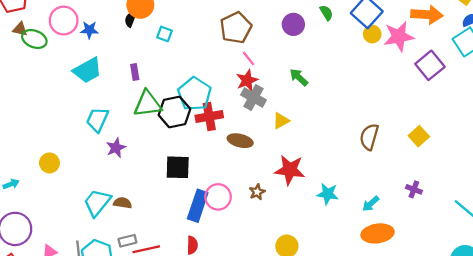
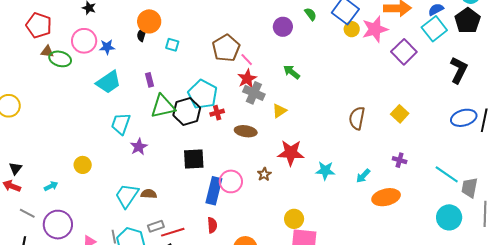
brown pentagon: (236, 28) -> (226, 48), moved
red cross: (209, 116) -> (217, 113), size x0.6
orange ellipse: (378, 233) -> (386, 197), moved

